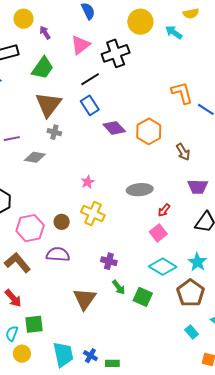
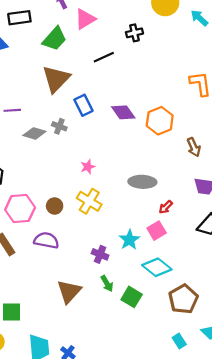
pink triangle: (81, 45) -> (85, 19), moved
black cross: (116, 53) -> (134, 33), size x0.6
blue rectangle: (90, 105) -> (83, 105), moved
gray cross: (54, 132) -> (59, 126), moved
cyan star: (197, 262) -> (129, 240), moved

